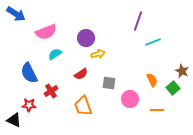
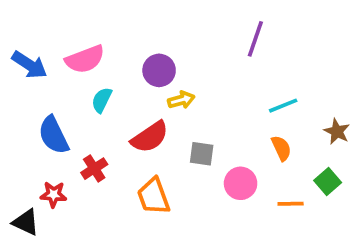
blue arrow: (16, 14) -> (29, 65), moved
cyan line: (153, 42) -> (283, 106), moved
cyan semicircle: (55, 54) -> (102, 100), turned -32
red semicircle: (81, 74) -> (150, 137), size x1.5
green square: (173, 88) -> (328, 181), moved

